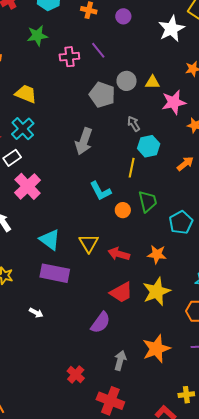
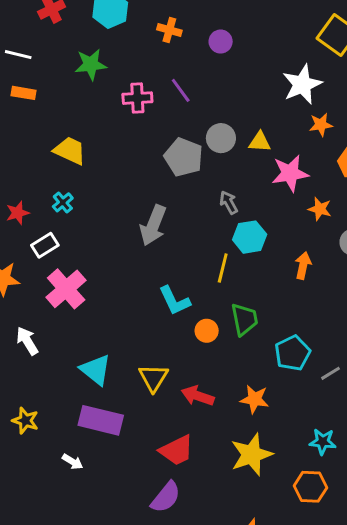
white star: (171, 29) -> (302, 84), moved
cyan cross: (23, 129) -> (63, 202), size x0.6
orange arrow: (185, 164) -> (303, 266), turned -42
red trapezoid: (121, 292) -> (177, 450), moved
white arrow: (36, 313) -> (73, 462), moved

